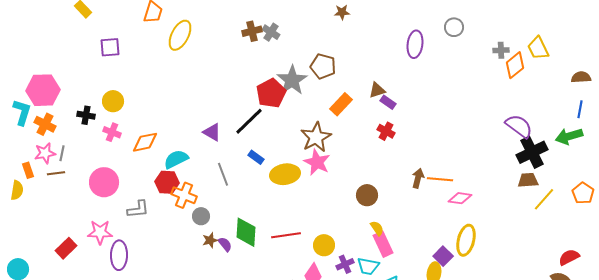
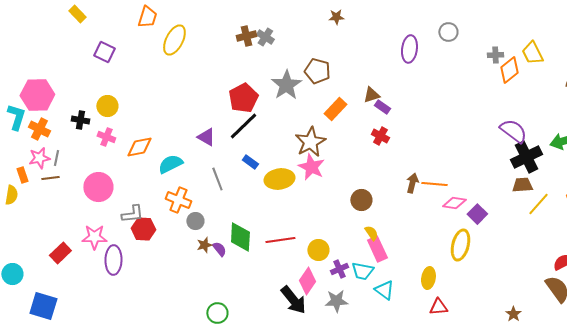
purple square: (110, 47) -> (104, 52), turned 30
red pentagon: (271, 93) -> (243, 98), moved
red hexagon: (167, 182) -> (143, 229), moved
purple square: (443, 256) -> (477, 214), moved

